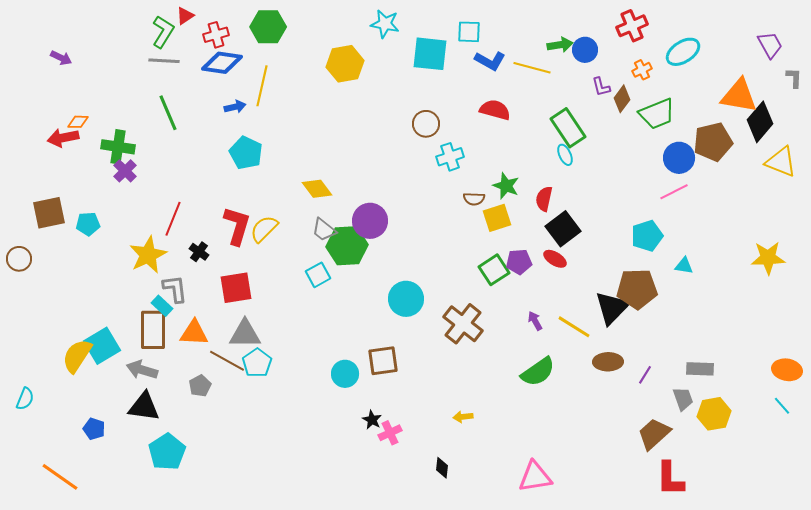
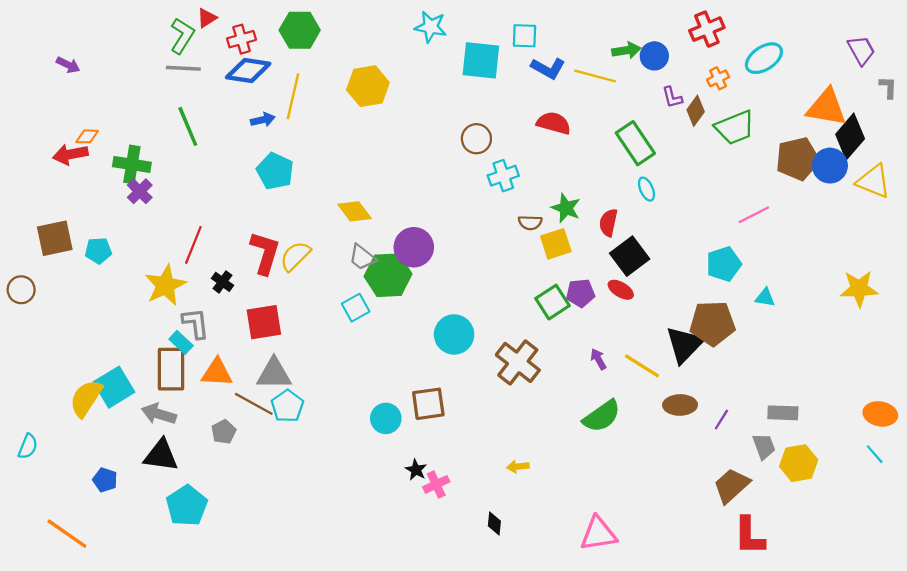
yellow hexagon: (345, 64) -> (368, 86), moved
cyan ellipse: (565, 155) -> (646, 189), moved
blue circle: (679, 158) -> (830, 166), moved

